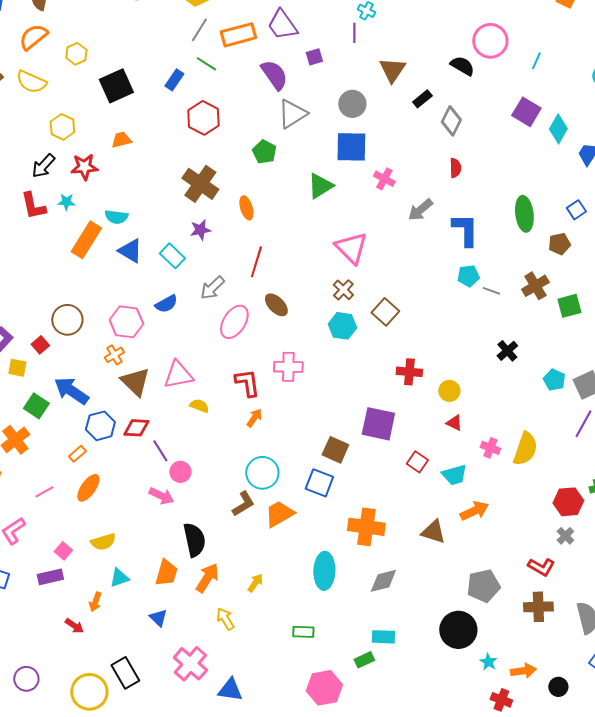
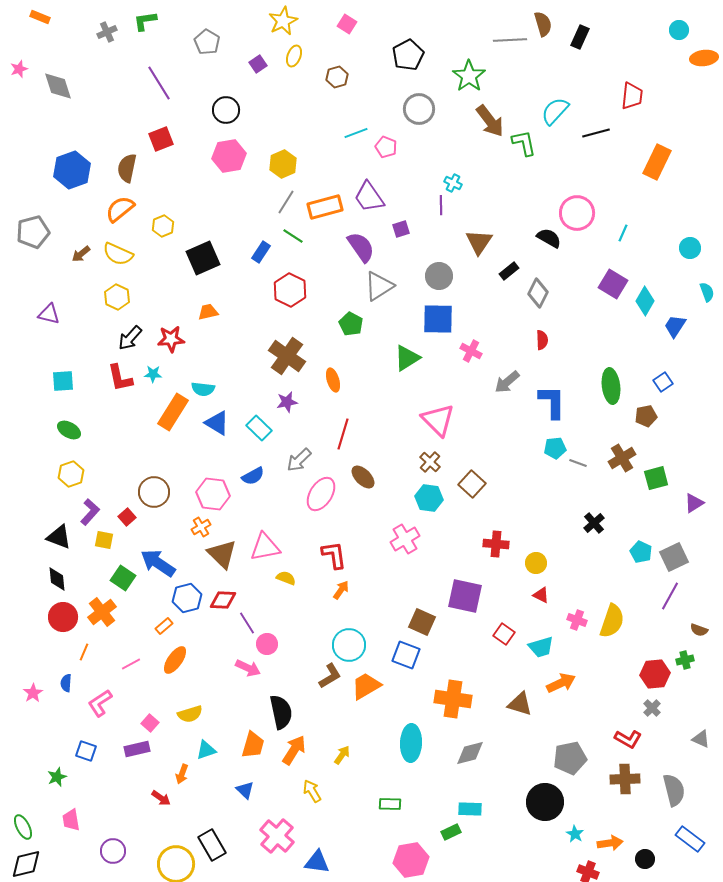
yellow hexagon: (62, 127) -> (117, 297), moved
pink cross: (288, 367) -> (405, 539), moved, turned -32

